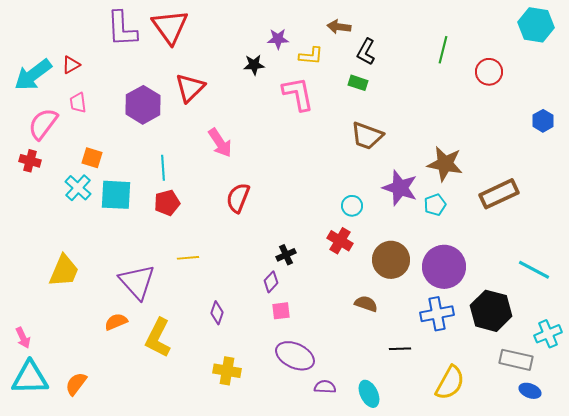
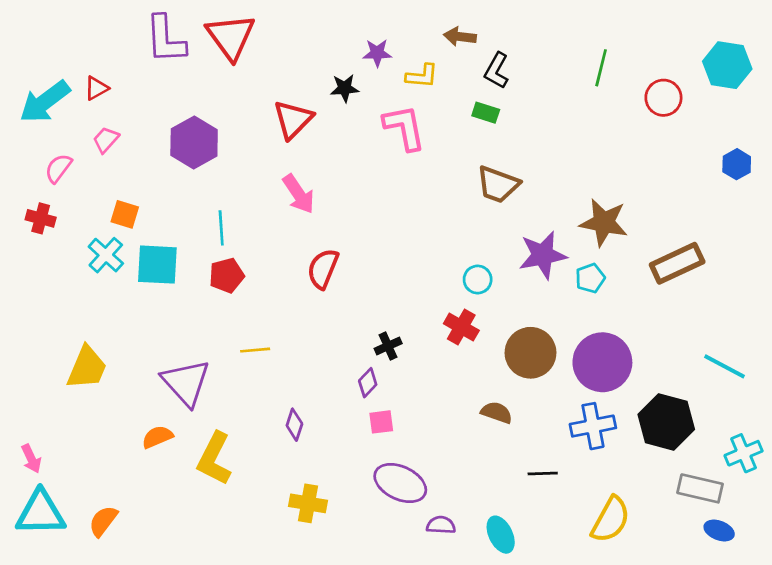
cyan hexagon: (536, 25) -> (727, 65), moved
red triangle: (190, 88) -> (293, 119), moved
pink trapezoid: (78, 103) -> (106, 140), turned 50
pink semicircle: (43, 124) -> (58, 168), size x0.7
purple star: (400, 188) -> (543, 255), turned -30

